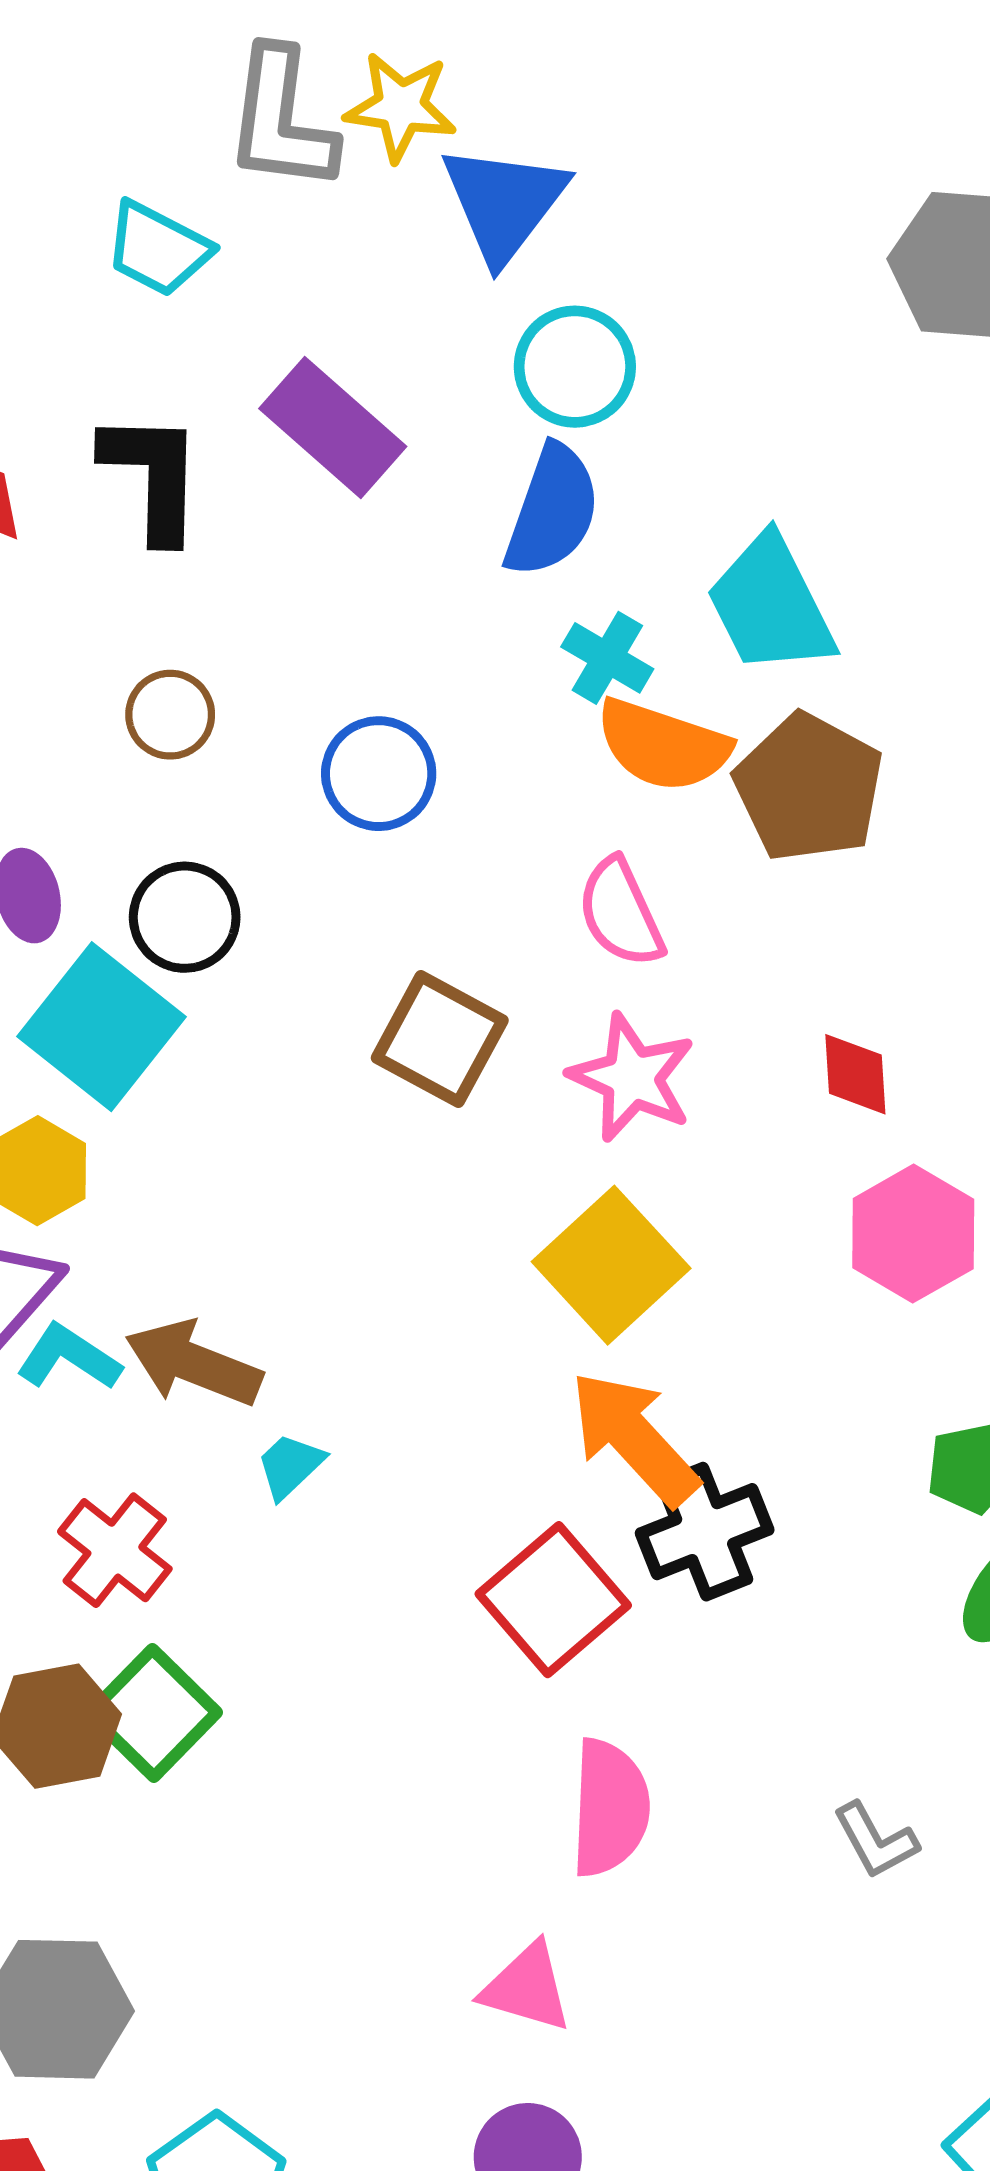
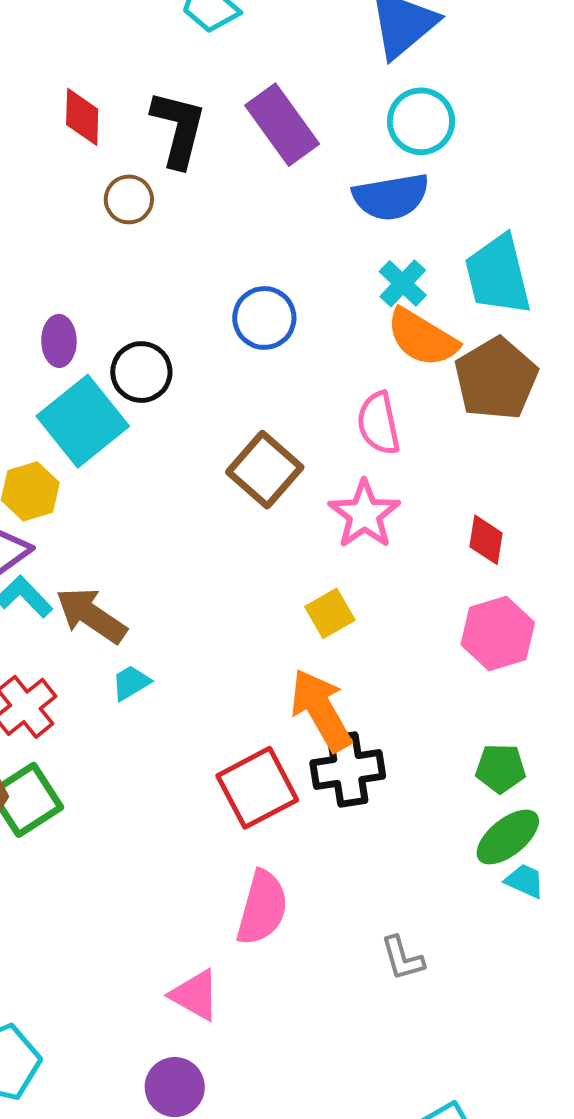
blue semicircle: (552, 511) -> (391, 197), turned 48
brown circle: (170, 715) -> (129, 199), moved
yellow square: (611, 1265) -> (330, 613), size x0.6

